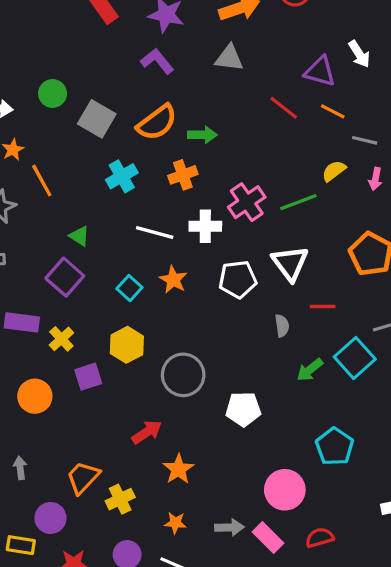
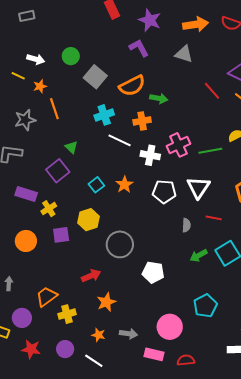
white line: (155, 232) -> (120, 140), moved
gray arrow: (229, 527) -> (129, 334), moved
pink rectangle: (268, 538) -> (154, 354), turned -42

